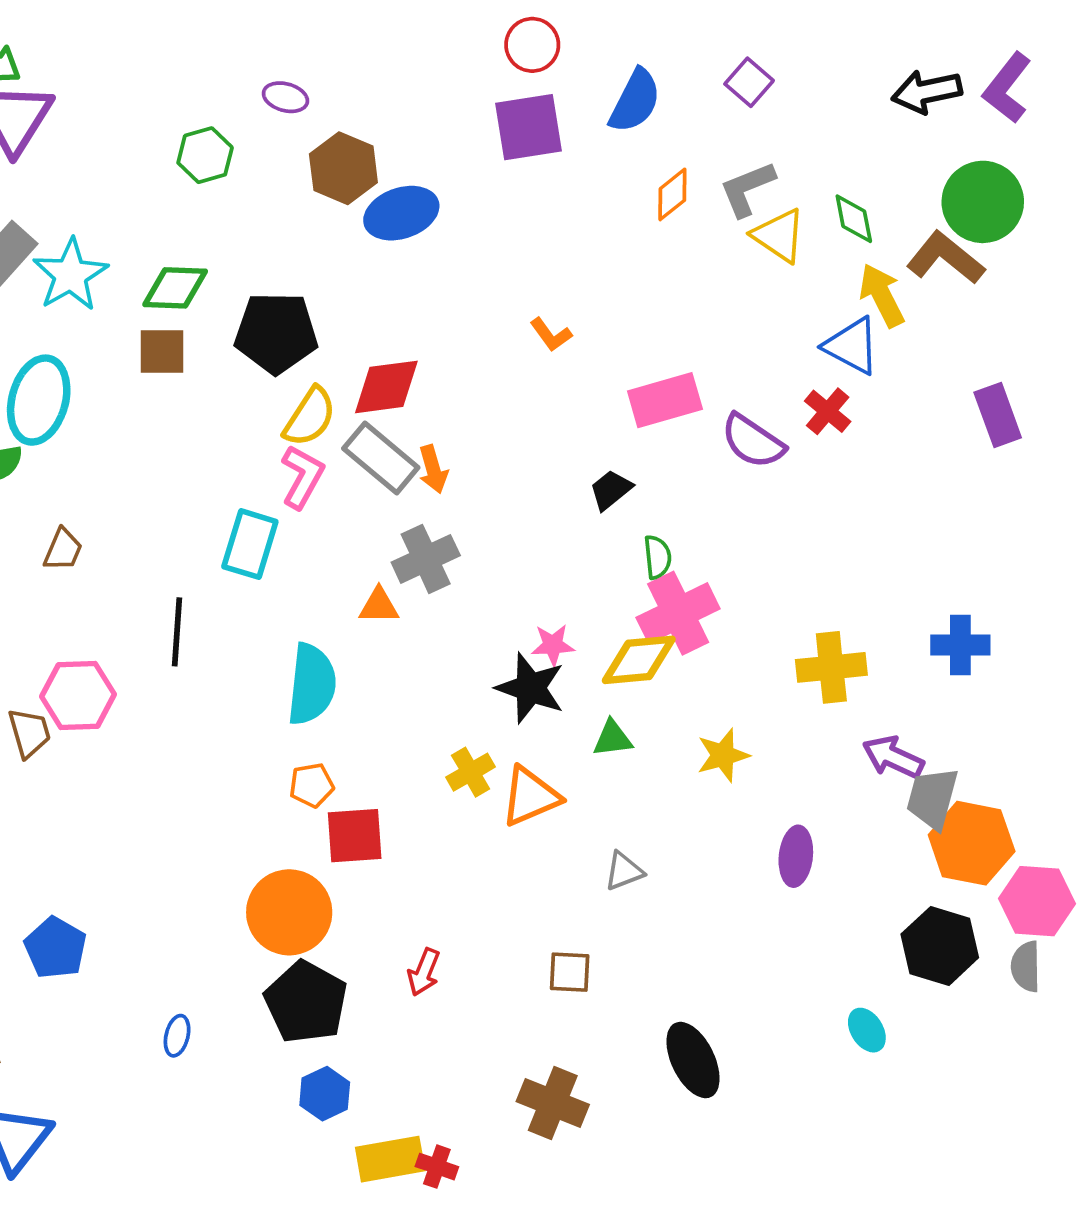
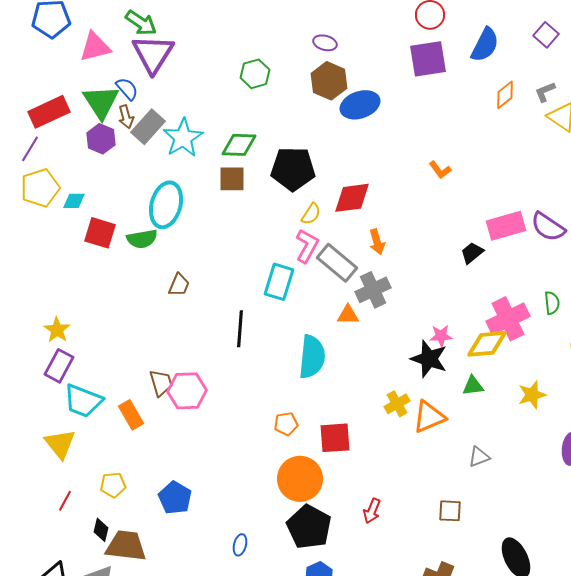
purple ellipse: (285, 97) -> (325, 43), moved
gray L-shape: (747, 189) -> (545, 92), size x0.7
pink rectangle: (665, 400) -> (506, 226), moved
yellow semicircle: (310, 417) -> (311, 214), size x0.7
gray rectangle: (381, 458) -> (337, 263), moved
green semicircle: (657, 557) -> (552, 303), moved
pink hexagon: (78, 695) -> (187, 391), moved
orange pentagon: (312, 785) -> (286, 424), moved

